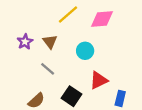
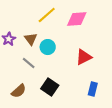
cyan circle: (85, 51) -> (48, 47), moved
red triangle: (99, 80) -> (84, 57), moved

